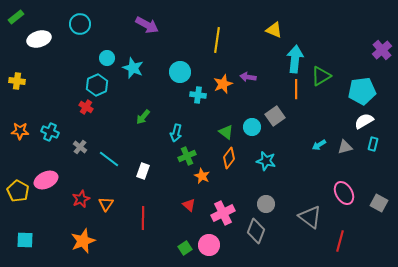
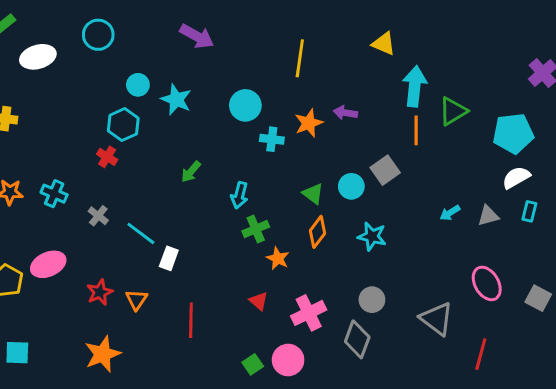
white rectangle: (143, 171) -> (169, 258), moved

